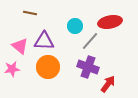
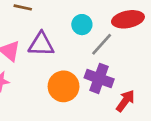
orange circle: (48, 67) -> (64, 86), moved

